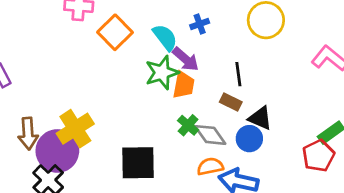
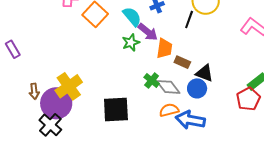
green star: (162, 73) -> (131, 43), size x0.7
black line: (238, 74) -> (189, 20), moved, turned 30
orange trapezoid: (184, 85) -> (164, 48), moved
brown arrow: (28, 134) -> (34, 91), size x0.7

